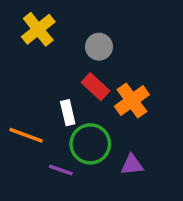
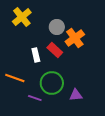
orange cross: (132, 100) -> (75, 38), moved
white rectangle: (68, 113) -> (36, 55), moved

